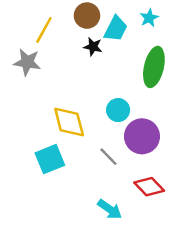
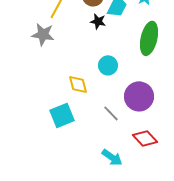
cyan circle: (118, 110) -> (108, 65), moved
yellow diamond: (69, 122) -> (78, 84), size x0.7

